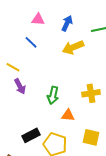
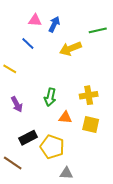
blue arrow: (67, 23) -> (54, 24), moved
purple arrow: (20, 86) -> (17, 104), moved
yellow square: (91, 137) -> (91, 125), moved

